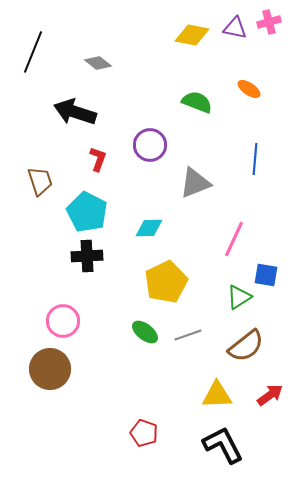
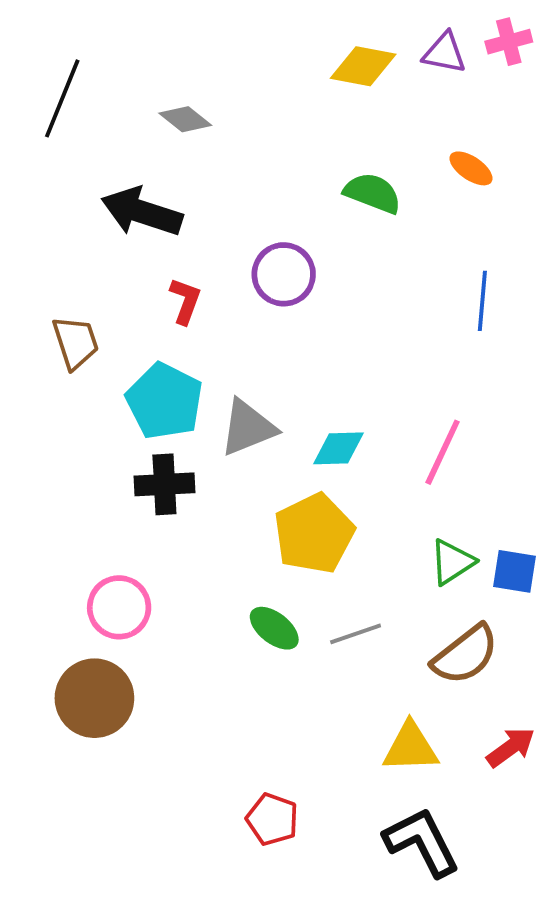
gray triangle: (195, 183) -> (248, 428), moved
cyan diamond: (149, 228) -> (339, 448), moved
blue square: (266, 275) -> (515, 571), moved

